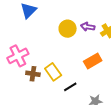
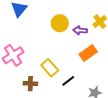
purple arrow: (88, 27) -> (80, 30), moved
brown cross: (33, 74) -> (30, 84), moved

